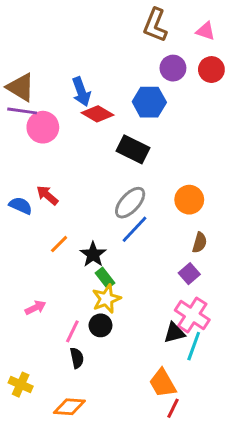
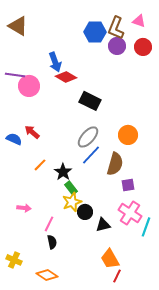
brown L-shape: (155, 25) -> (116, 28), moved
brown triangle: (21, 87) -> (18, 26), moved
blue hexagon: (149, 102) -> (95, 32), moved
brown semicircle: (200, 243) -> (115, 164), moved, size x1.6
purple square: (189, 274) -> (128, 185), turned 32
pink arrow: (35, 308) -> (24, 208), turned 32
black circle: (100, 325) -> (85, 212), moved
black triangle: (174, 333) -> (103, 225), moved
cyan line: (194, 346) -> (146, 227), moved
orange diamond: (69, 407) -> (47, 275), turned 30

